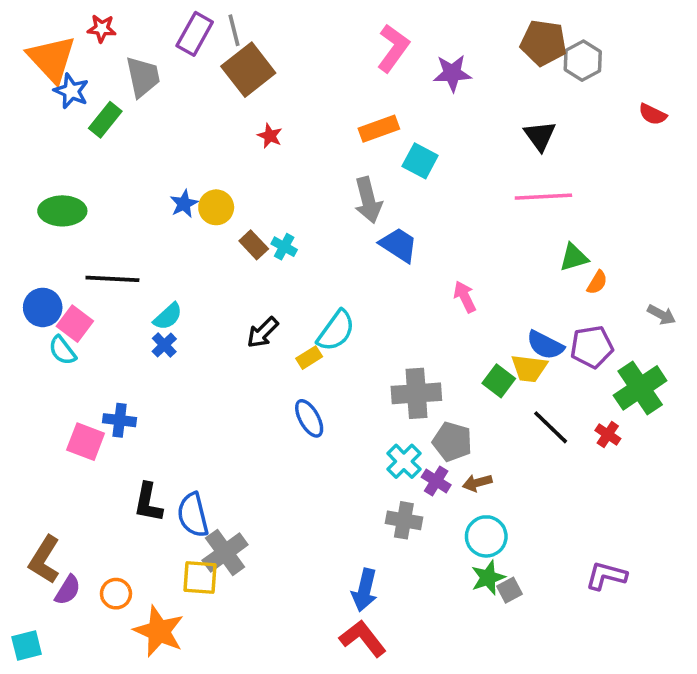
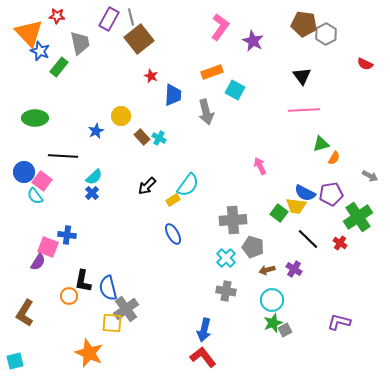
purple star: (452, 73) -> (253, 41), turned 30
blue star: (184, 204) -> (96, 131), moved
blue trapezoid: (399, 245) -> (173, 95), moved, turned 60
purple cross: (436, 481) -> (294, 269), moved
purple semicircle: (68, 590) -> (38, 262), moved
orange circle: (116, 594) -> (69, 296), moved

